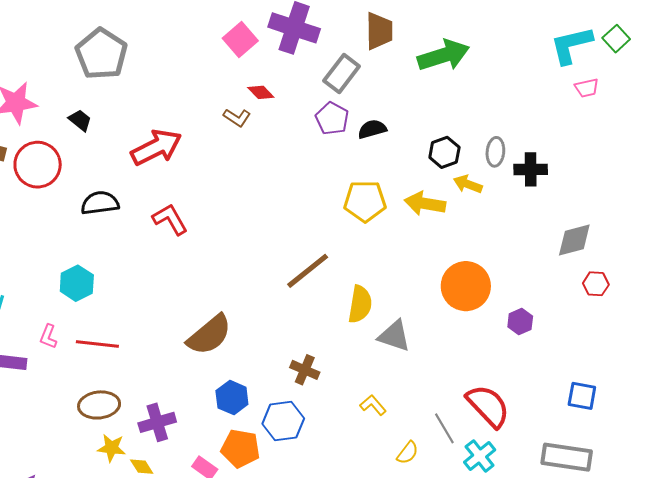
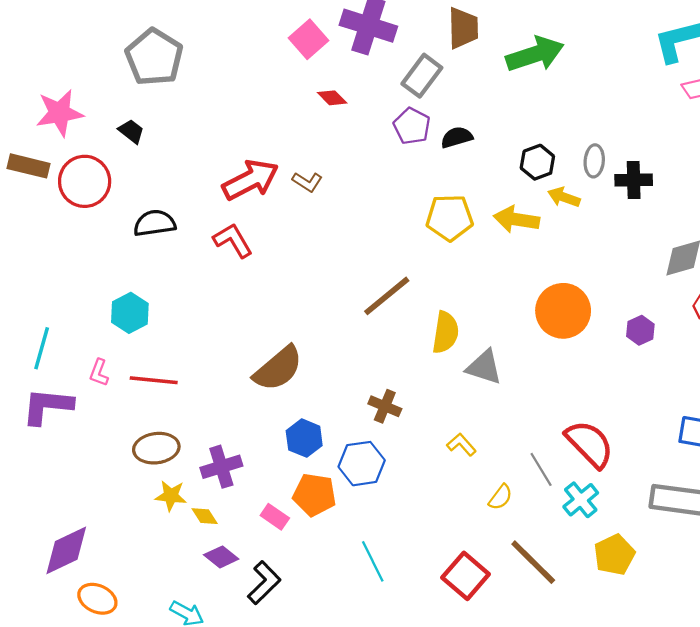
brown L-shape: (237, 118) -> (307, 182), moved
red arrow: (156, 147) -> (250, 180), moved
purple hexagon: (520, 322) -> (640, 330), moved

